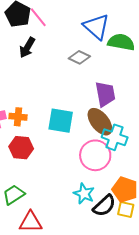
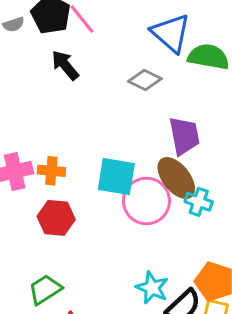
black arrow: (27, 48) -> (65, 65), turned 110
cyan cross: (115, 137) -> (199, 202), size x0.7
pink circle: (95, 155) -> (146, 201), moved

